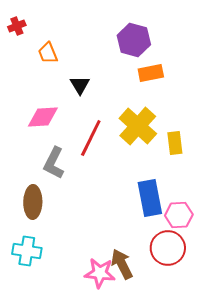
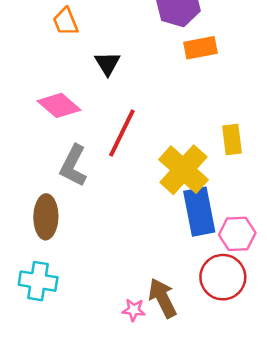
pink diamond: (43, 117) -> (59, 105), turned 44
yellow cross: (138, 126) -> (184, 170), moved
pink star: (100, 273) -> (134, 310), size x0.6

